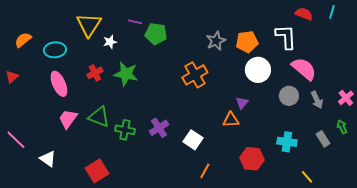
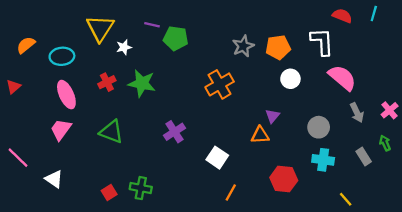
white circle: (258, 70) -> (290, 79), size x0.7
gray circle: (289, 96) -> (319, 127), moved
pink trapezoid: (68, 119) -> (61, 129), moved
purple cross: (159, 128) -> (174, 132), moved
green cross: (125, 130) -> (141, 188), moved
red square: (97, 171) -> (109, 193), size x0.6

